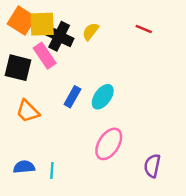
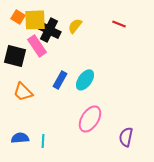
orange square: (22, 21) -> (18, 17), size x0.6

